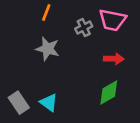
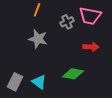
green diamond: (109, 93) -> (73, 74), moved, turned 40
gray rectangle: (19, 103) -> (15, 82), turned 60

